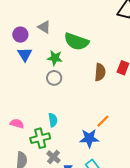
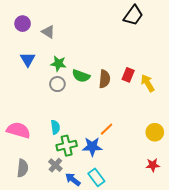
purple circle: (20, 35) -> (23, 24), moved
green semicircle: (77, 42) -> (81, 76), moved, size x0.7
pink semicircle: (17, 124) -> (18, 130), size x1.6
green cross: (40, 138) -> (67, 146), moved

